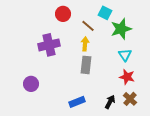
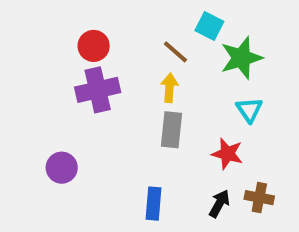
red circle: (63, 14) -> (94, 46), moved
red star: (127, 77) -> (227, 154), moved
brown cross: (130, 99) -> (259, 198), turned -32
blue rectangle: (77, 102) -> (153, 204), turned -63

